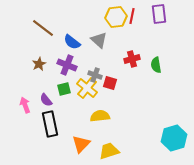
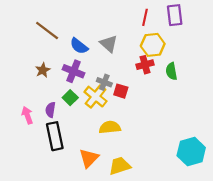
yellow hexagon: (116, 17) -> (153, 45), moved
green square: (64, 89) -> (70, 98), turned -32
purple semicircle: (46, 100) -> (50, 110), turned 48

